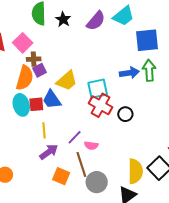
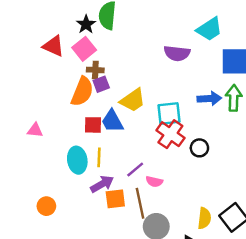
black star: (63, 19) -> (86, 24), moved
purple semicircle: (96, 21) -> (177, 53), moved, turned 50
cyan ellipse: (21, 105) -> (77, 160), moved
yellow semicircle: (135, 171) -> (204, 218), size x0.7
orange square: (61, 176) -> (115, 199), moved, turned -36

